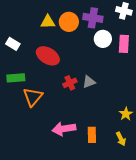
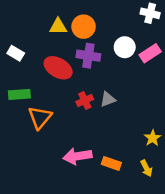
purple cross: (93, 18) -> (88, 56), moved
pink rectangle: (124, 44) -> (150, 53), turned 54
orange rectangle: (92, 135) -> (111, 163), turned -70

